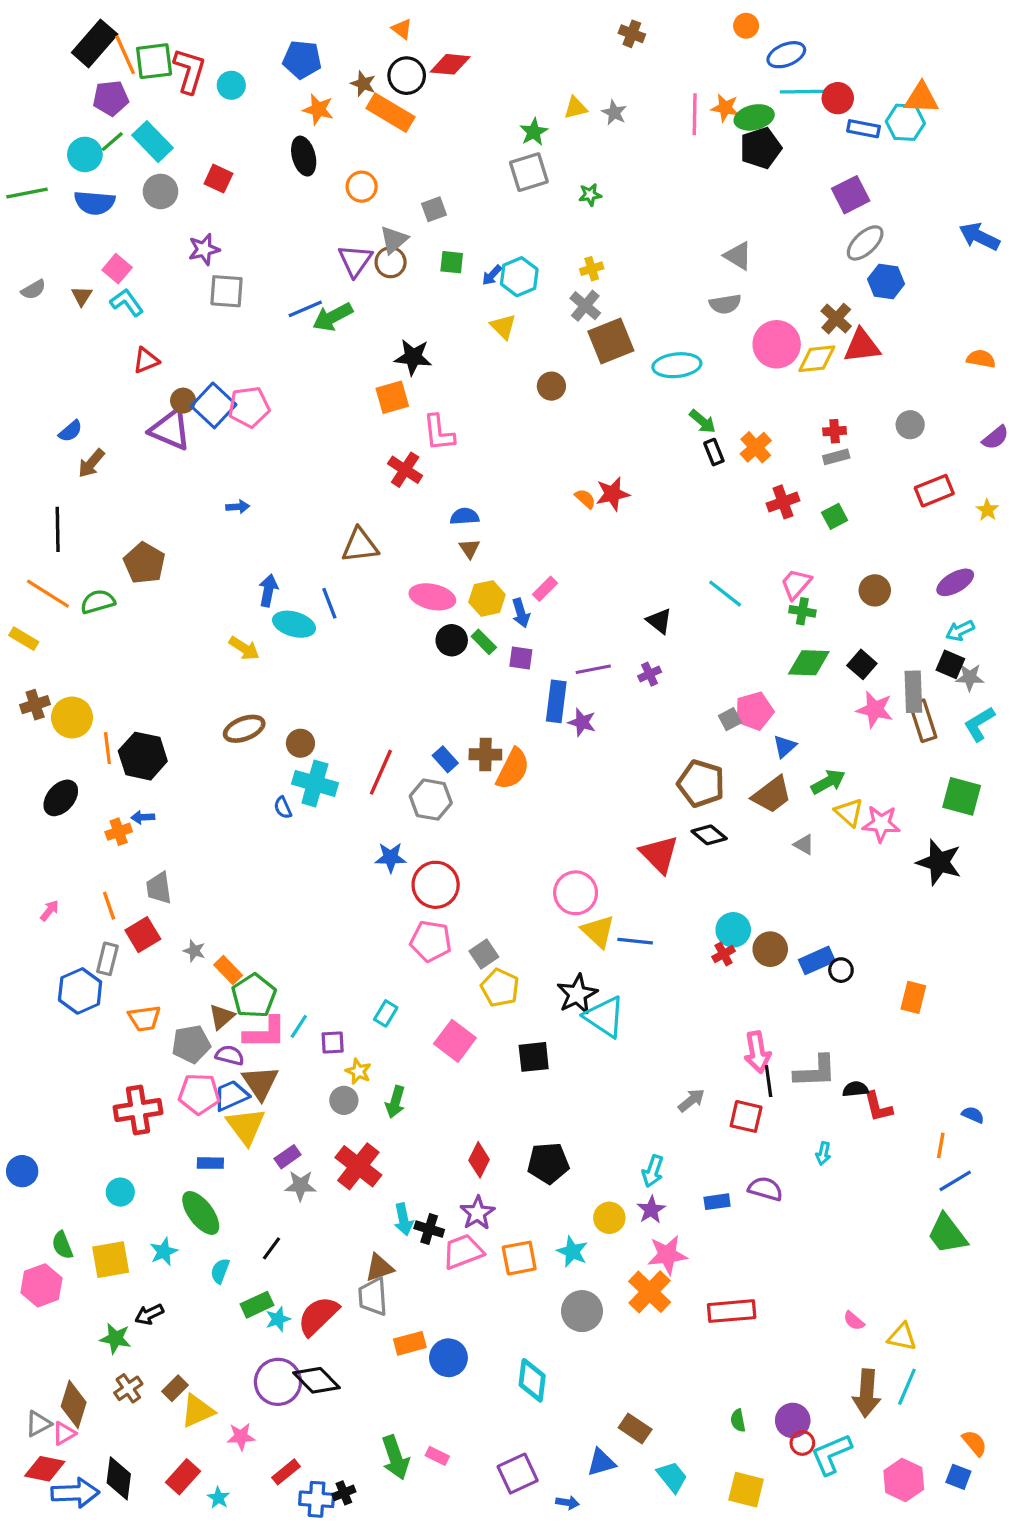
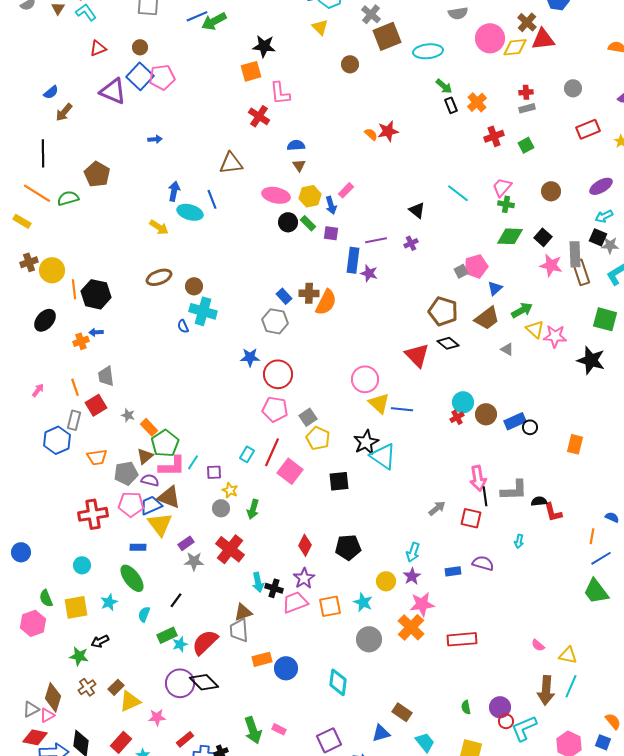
brown circle: (183, 401) -> (140, 47), moved
red line: (381, 772) -> (272, 452), moved
brown triangle: (260, 1083) -> (169, 497), turned -35

